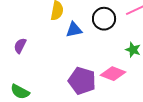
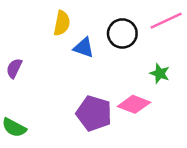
blue triangle: (74, 30) -> (84, 48), turned 30

